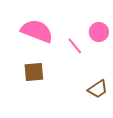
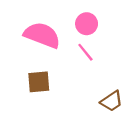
pink circle: (99, 32) -> (87, 24), moved

